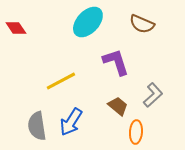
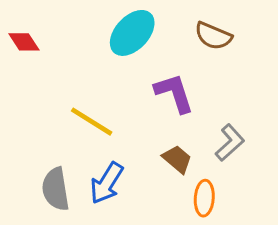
yellow line: (61, 81) -> (92, 122), turned 60

